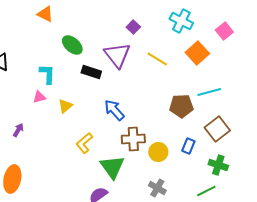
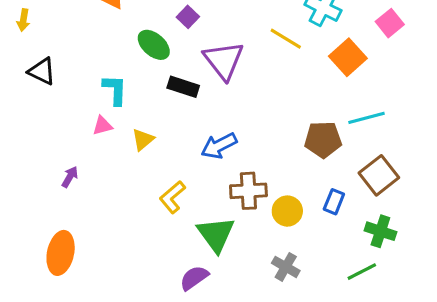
purple square: (133, 27) -> (188, 17), moved
yellow line: (157, 59) -> (286, 39), moved
blue arrow: (114, 110) -> (219, 146), turned -75

